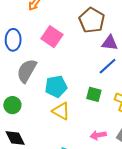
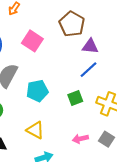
green square: (94, 94) -> (75, 98), turned -35
yellow triangle: (61, 111) -> (35, 130), moved

